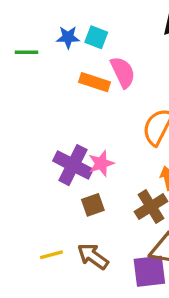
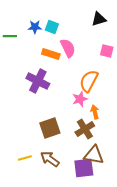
pink star: (101, 163) -> (80, 99), moved
purple cross: (73, 165) -> (38, 81), moved
brown square: (93, 205) -> (50, 128), size x1.5

